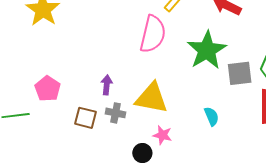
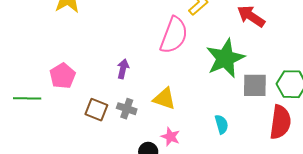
purple arrow: (107, 85) -> (123, 69), moved
yellow triangle: (152, 98) -> (164, 99), size x0.7

